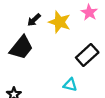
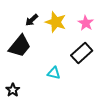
pink star: (89, 12) -> (86, 23), moved
cyan triangle: (70, 85) -> (54, 73), moved

